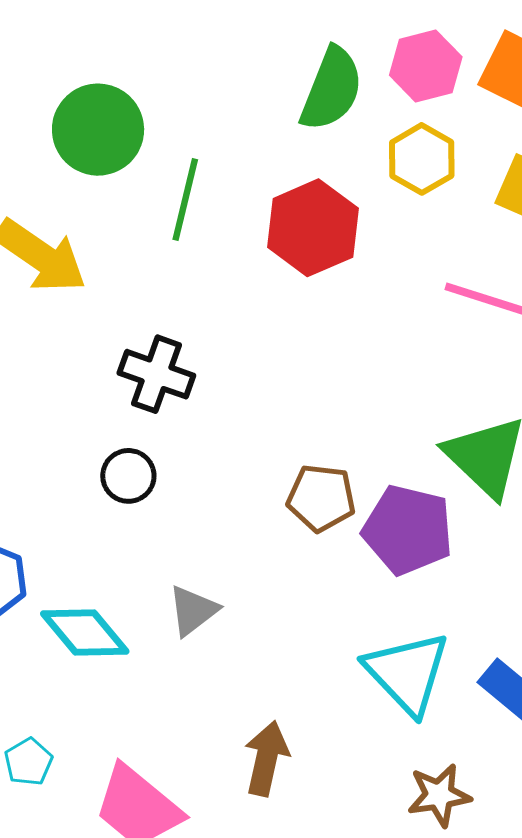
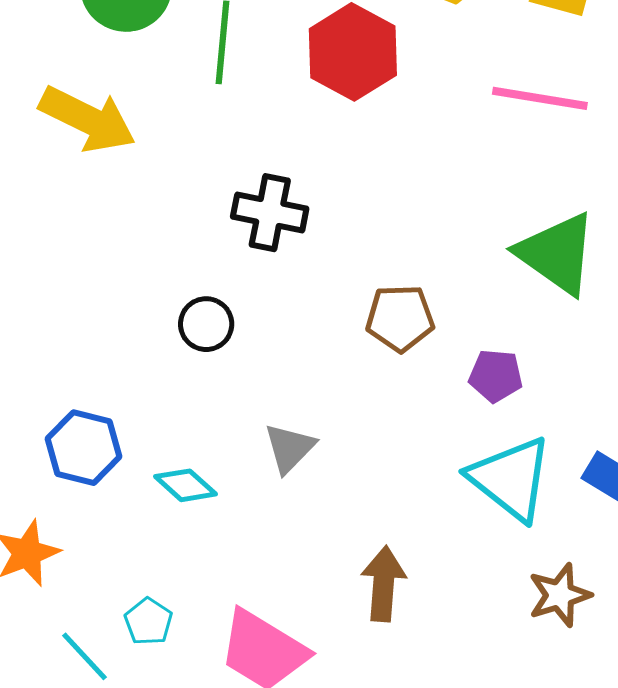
black cross: (156, 374) -> (270, 213), moved
purple pentagon: (408, 530) -> (496, 376), moved, size x0.6
cyan diamond: (85, 632) -> (186, 485), size x0.7

